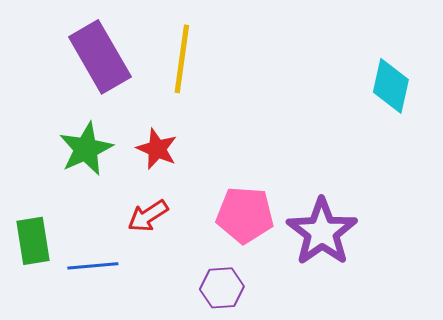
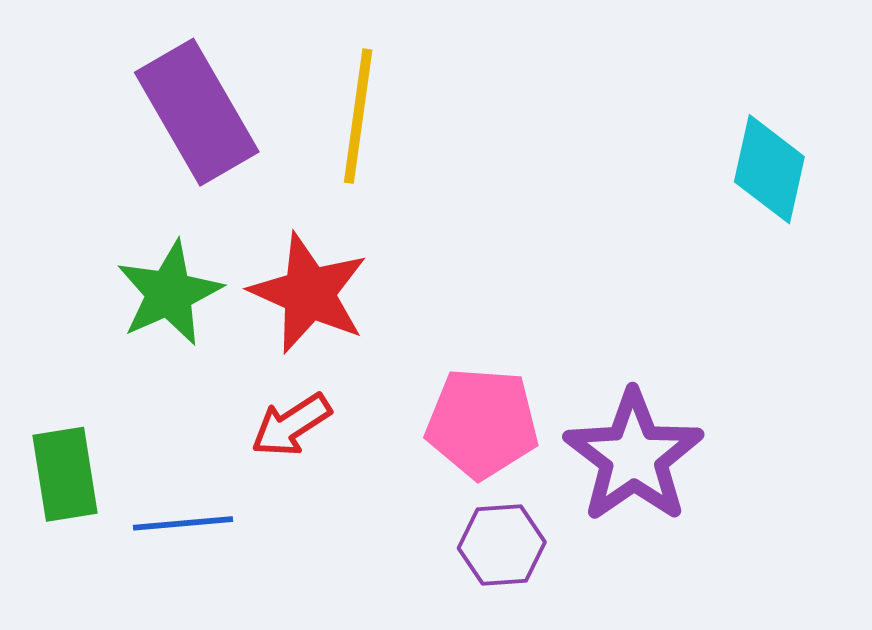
red star: (157, 149) -> (309, 293), size x1.5
purple hexagon: (222, 288) -> (502, 545), moved

